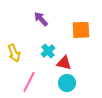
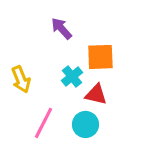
orange square: (81, 30) -> (100, 57), moved
cyan circle: (67, 83) -> (85, 124), moved

